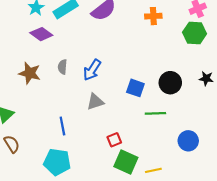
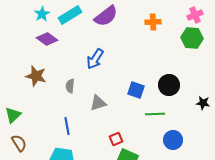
gray semicircle: (62, 67) -> (70, 86), moved
blue arrow: (92, 70) -> (95, 59), moved
black star: (206, 78) -> (203, 103), moved
blue circle: (188, 141) -> (173, 140), moved

